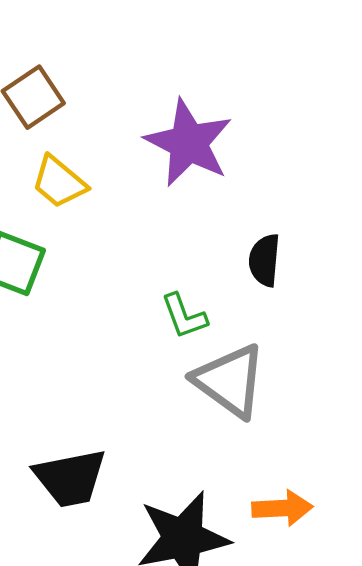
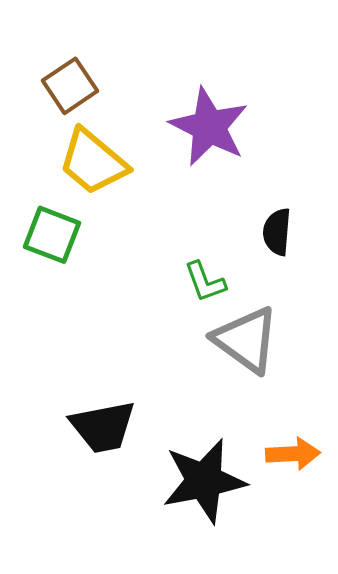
yellow trapezoid: (59, 182) -> (93, 162), size x1.4

